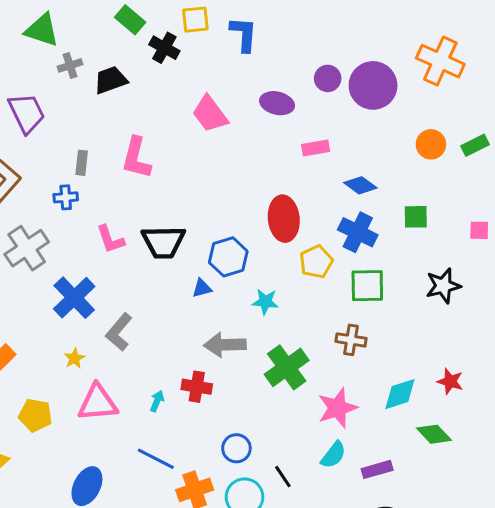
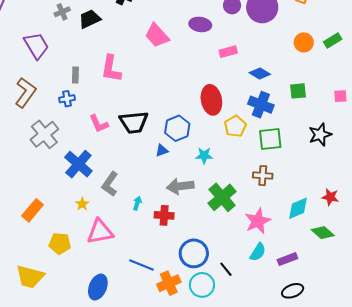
cyan arrow: (157, 401) -> (137, 203), moved
blue circle: (236, 448) -> (194, 253), size x1.5

